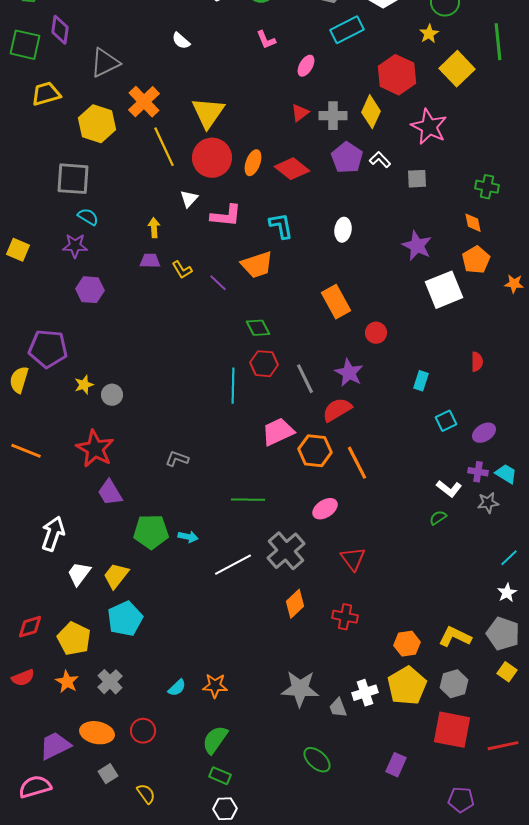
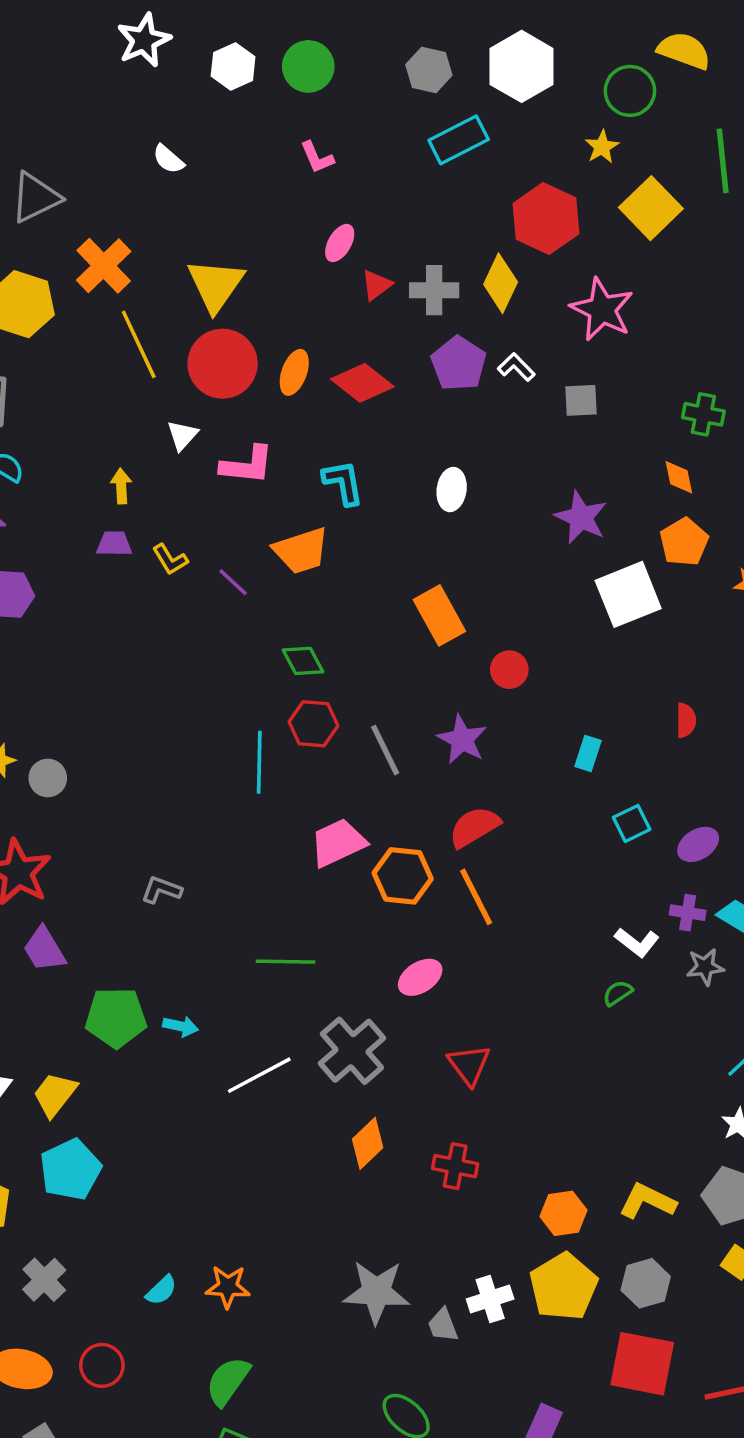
pink ellipse: (306, 66) -> (340, 243), moved
red semicircle: (337, 410) -> (474, 827), moved

